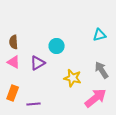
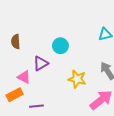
pink triangle: (14, 62) -> (24, 77), moved
orange rectangle: (13, 93) -> (15, 95), turned 42

